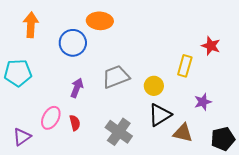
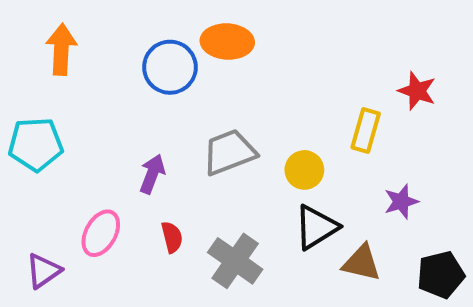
orange ellipse: (100, 21) -> (227, 42), moved
blue circle: (73, 43) -> (170, 67), moved
red semicircle: (75, 123) -> (172, 237), moved

